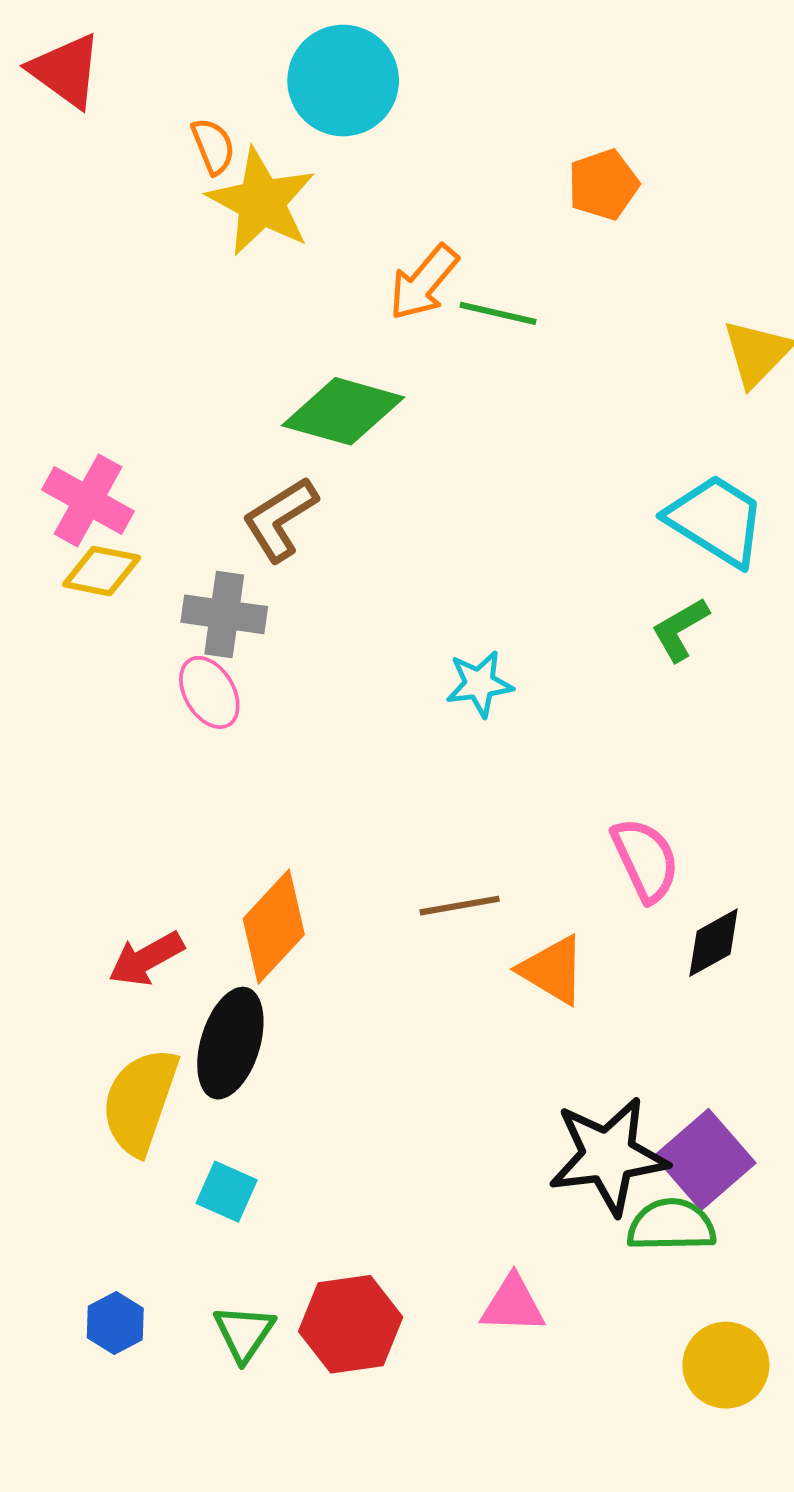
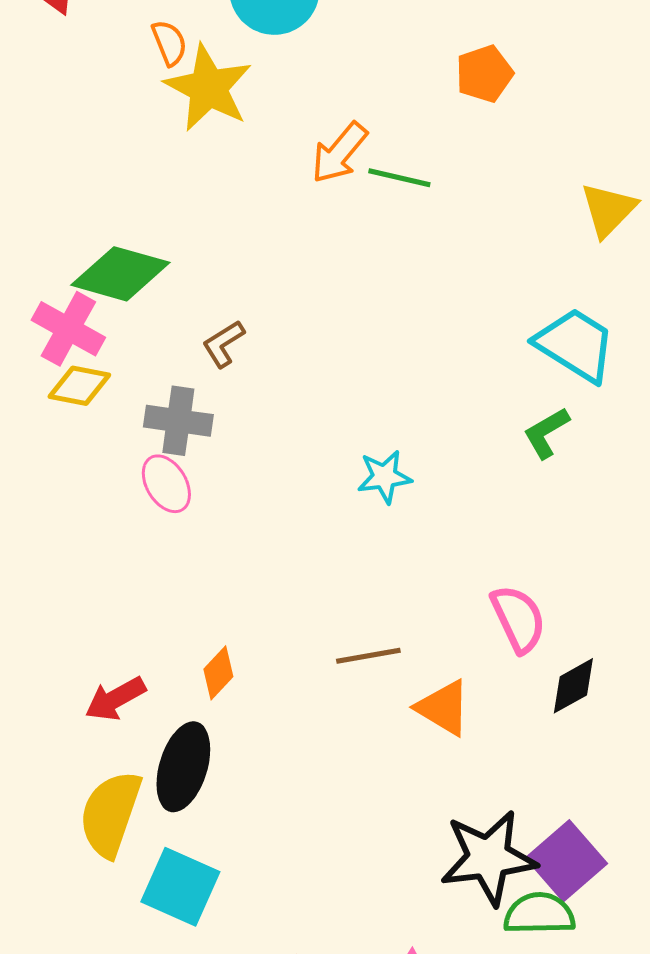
green diamond: (343, 411) -> (120, 274), moved
brown L-shape: (280, 519) -> (223, 344), size x0.7
orange diamond: (274, 927) -> (218, 673), size x0.6
cyan square: (227, 1192) -> (180, 887), size x1.6

